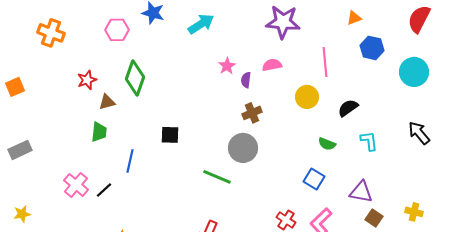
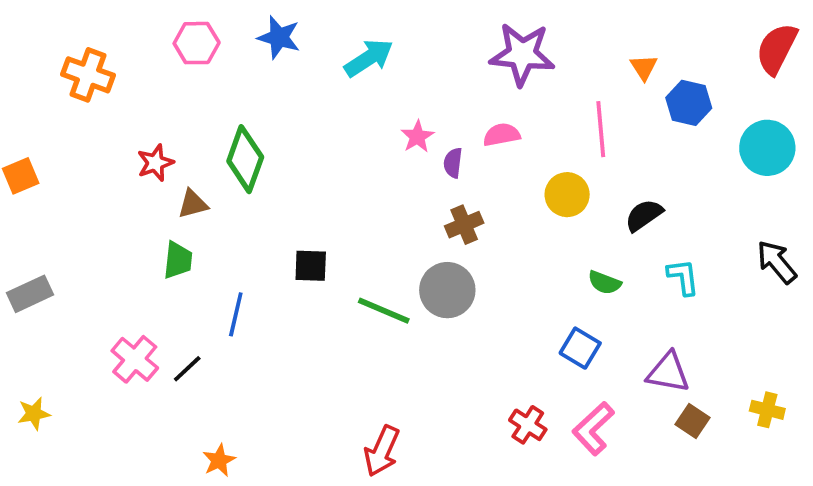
orange triangle: (354, 18) -> (644, 67), moved, turned -42
pink hexagon: (117, 30) -> (197, 43), moved
green line: (217, 177) -> (384, 311), moved

